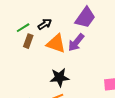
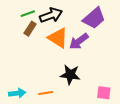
black arrow: (45, 24) -> (51, 15), size x1.5
black star: (59, 77) -> (70, 75), moved

